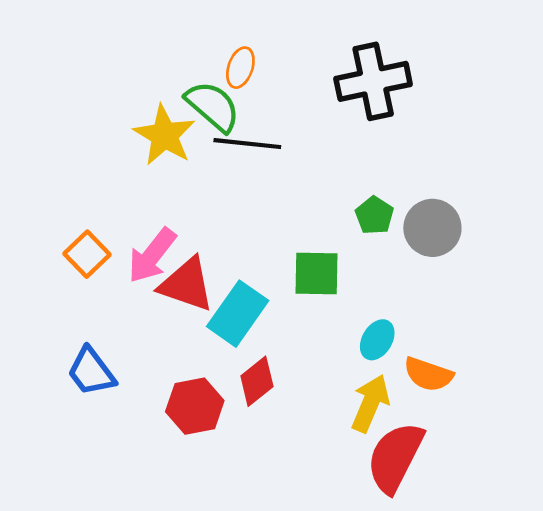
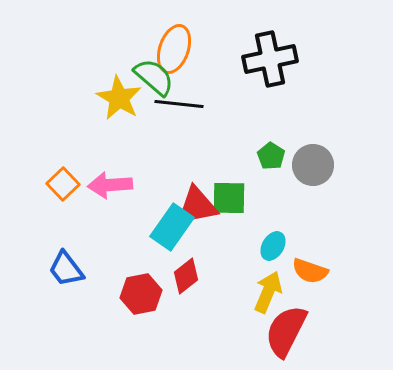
orange ellipse: (240, 68) -> (174, 49), size x1.6
pink arrow: (152, 256) -> (110, 185), turned 48
red triangle: (187, 285) -> (197, 206), moved, turned -30

